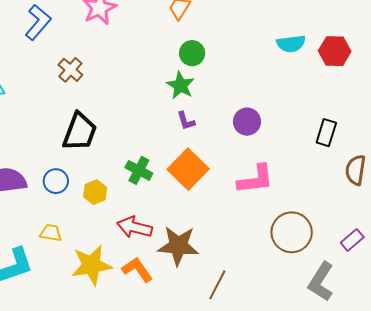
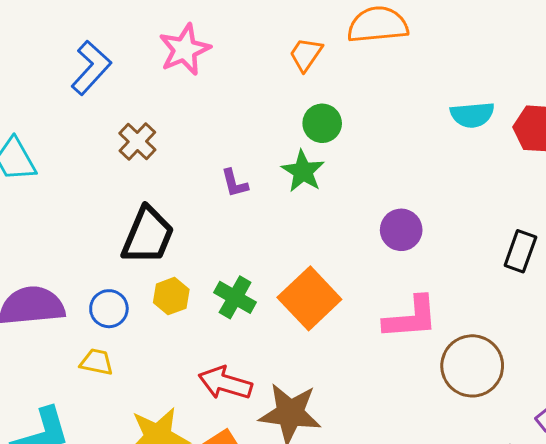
purple L-shape: (186, 121) -> (235, 183), moved
yellow hexagon: (95, 192) -> (171, 296), moved
brown circle: (292, 232) -> (472, 366), moved
yellow trapezoid: (51, 233) -> (97, 362), moved

